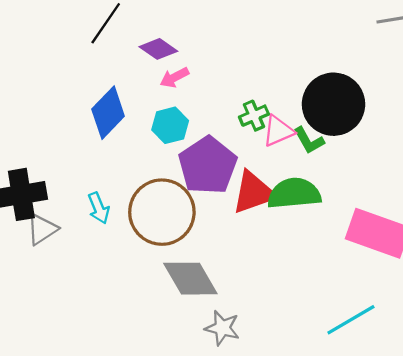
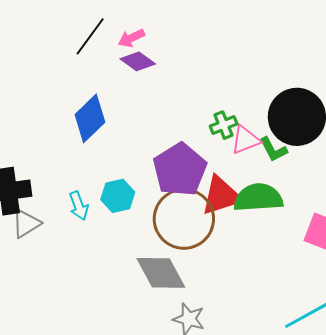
pink arrow: (174, 77) -> (131, 38), moved
cyan hexagon: (170, 125) -> (118, 196), moved
brown circle: (162, 212) -> (184, 219), moved

